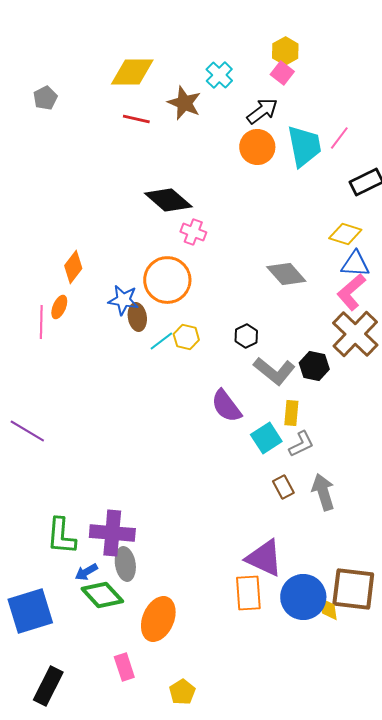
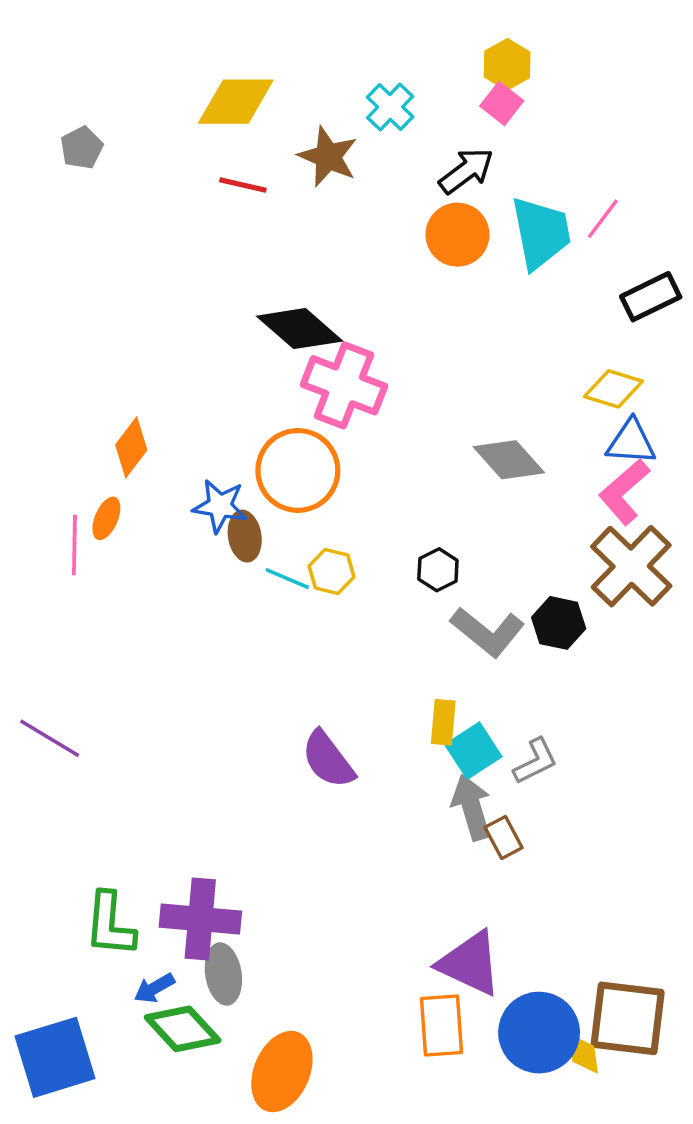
pink cross: (193, 232) -> (344, 385), size x1.8
cyan line: (161, 341) -> (287, 579), turned 60
purple semicircle: (226, 406) -> (328, 759), moved
yellow rectangle: (291, 413) -> (443, 722), moved
gray arrow: (323, 492) -> (472, 807), moved

